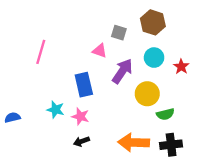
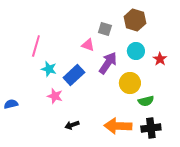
blue rectangle: (84, 85) -> (74, 75), turned 60
cyan star: (55, 110) -> (49, 69), moved
pink star: (80, 116) -> (55, 96), moved

